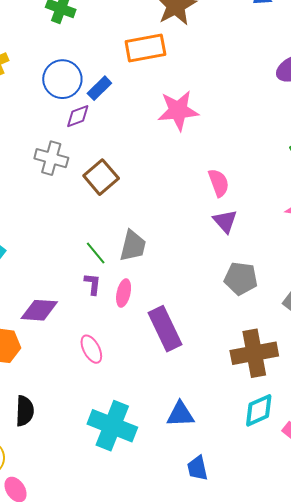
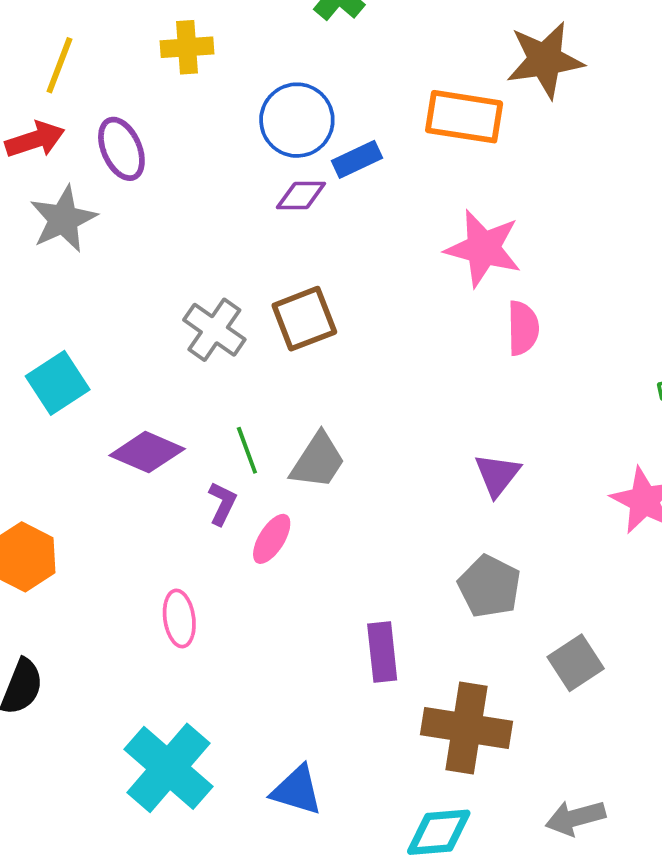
gray cross: (51, 158) -> (214, 330), moved
pink semicircle: (219, 183) -> (523, 328), moved
purple diamond: (39, 310) -> (147, 452), moved
purple rectangle: (165, 329) -> (382, 652), moved, size x0.7

